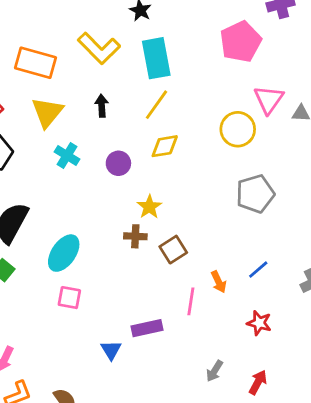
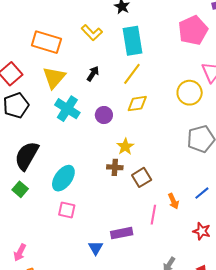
yellow L-shape: (99, 48) -> (92, 33), size x0.7
black arrow: (102, 106) -> (93, 74), turned 35
cyan cross: (67, 156) -> (67, 109), size x1.4

